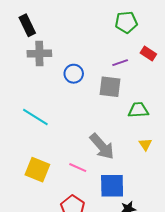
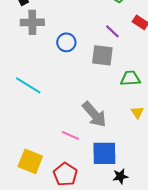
purple line: (120, 63) -> (112, 31), turned 63
yellow square: (37, 170) -> (30, 161), moved

